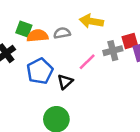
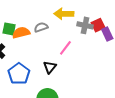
gray cross: (113, 51) -> (85, 25), moved, turned 35
blue pentagon: (40, 71) -> (19, 74), moved

